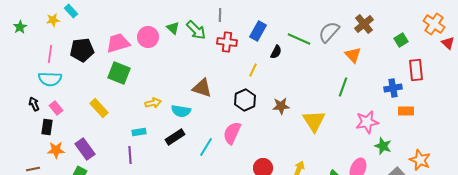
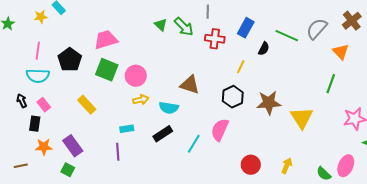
pink circle: (148, 37) -> (136, 76), moved
black pentagon: (82, 50) -> (70, 60), moved, turned -30
brown star: (281, 106) -> (269, 103), size x1.4

